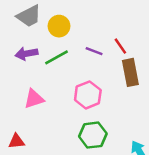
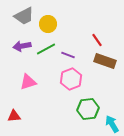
purple line: (94, 51) -> (68, 55), moved
brown rectangle: (130, 72) -> (105, 61), turned -60
green hexagon: (93, 135) -> (88, 109), moved

